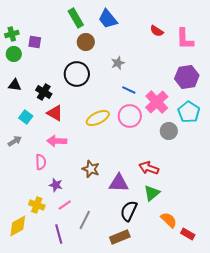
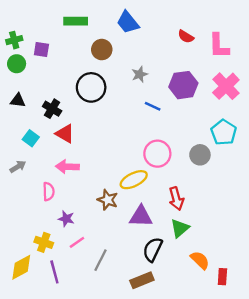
green rectangle: (76, 18) -> (76, 21), moved, turned -60
purple hexagon: (187, 77) -> (183, 85), moved
pink cross: (157, 102) -> (226, 86), moved
pink circle: (130, 116) -> (157, 154), moved
yellow ellipse: (98, 118) -> (134, 180), moved
red arrow: (149, 168) -> (176, 199), turned -126
purple line: (59, 234) -> (54, 272), moved
red rectangle: (188, 234) -> (222, 277), turned 64

